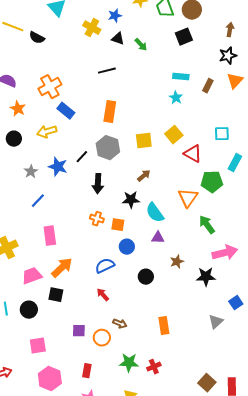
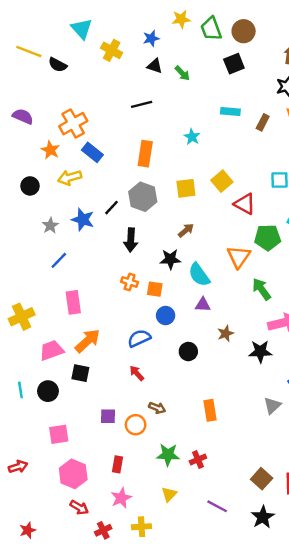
yellow cross: (92, 28) -> (112, 50), moved
cyan star: (176, 98) -> (192, 137), moved
orange star: (18, 109) -> (50, 150), moved

